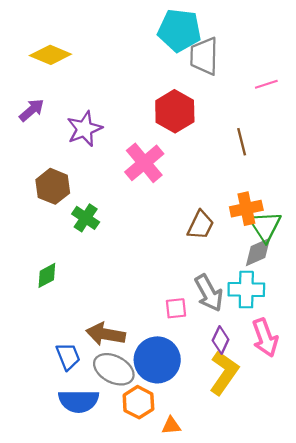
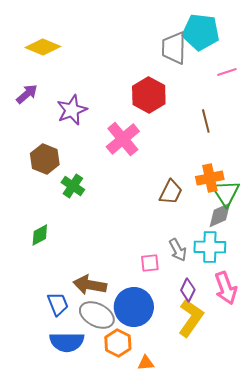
cyan pentagon: (179, 30) -> (201, 32), moved
gray arrow: (209, 293) -> (178, 250), size x0.7

